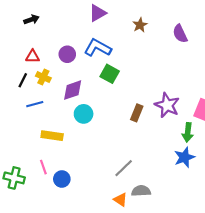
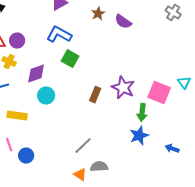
purple semicircle: (180, 34) -> (123, 22), moved, turned -30
purple circle: (67, 54) -> (17, 41), moved

